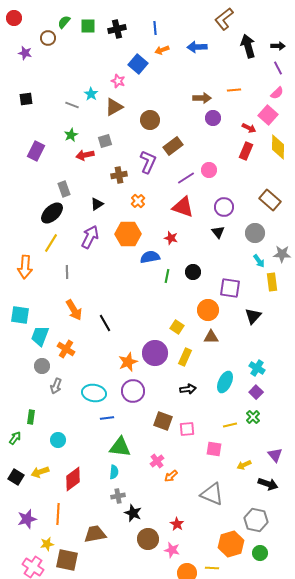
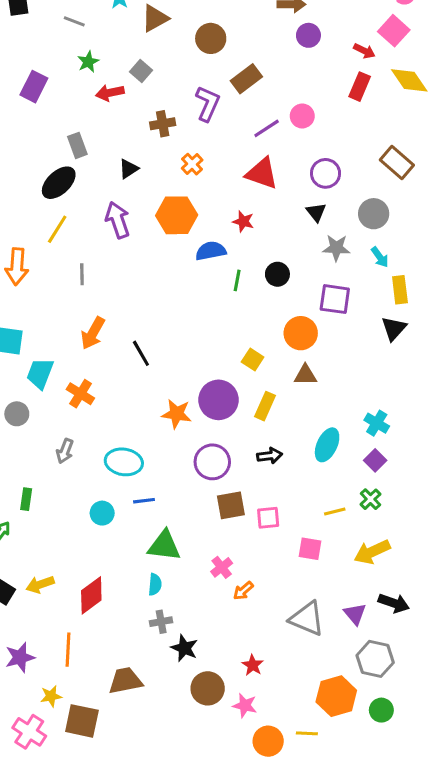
gray line: (72, 105) -> (74, 21), moved
gray square: (105, 141) -> (141, 71), turned -32
yellow diamond: (278, 147) -> (409, 80), turned -35
purple arrow: (90, 237) -> (118, 220), turned -45
gray star: (282, 254) -> (336, 248), moved
orange arrow: (74, 310) -> (93, 333), turned 60
black triangle: (253, 316) -> (394, 329), moved
orange star: (128, 362) -> (177, 414), turned 30
gray circle: (42, 366) -> (17, 414), moved
purple circle: (133, 391) -> (212, 462), moved
brown square: (163, 421) -> (231, 505), turned -30
cyan circle: (58, 440) -> (102, 513), moved
purple triangle: (275, 455) -> (355, 614), moved
yellow arrow: (244, 465) -> (372, 552), moved, size x1.6

